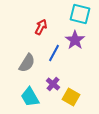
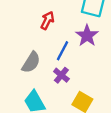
purple cross: (53, 84) -> (61, 75), moved

